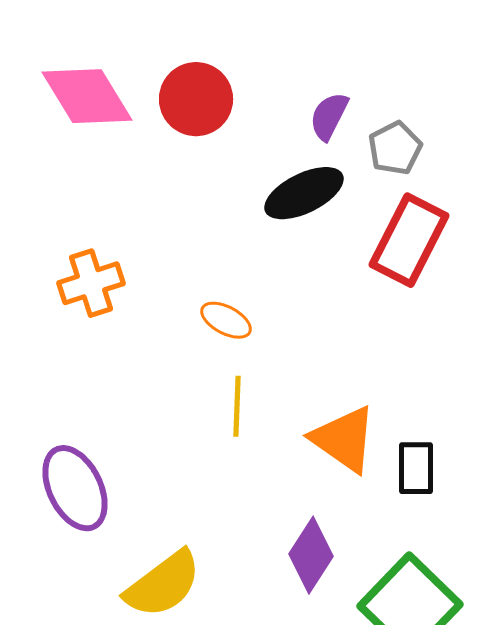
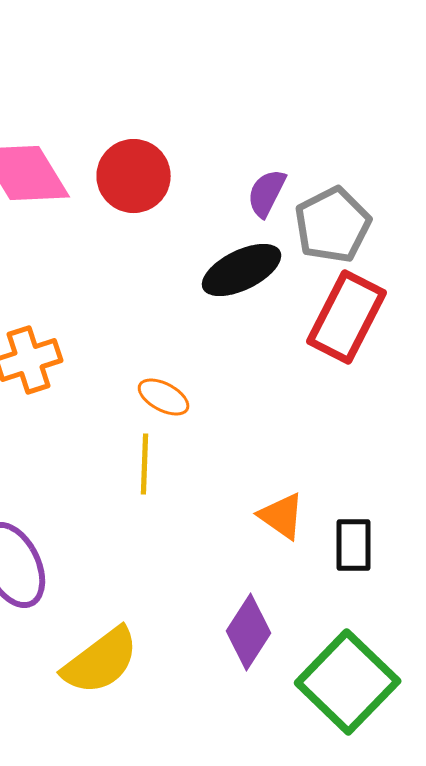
gray pentagon: (395, 148) -> (333, 225), size x1.4
yellow line: (237, 406) -> (145, 464), moved
orange triangle: (344, 439) -> (282, 516), size x0.7

